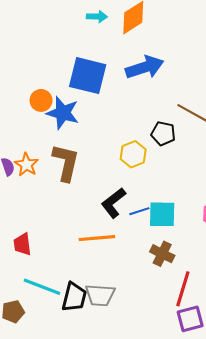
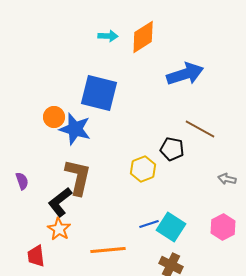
blue arrow: (145, 67) -> (185, 74), moved
orange star: (27, 165) -> (59, 229), moved
black L-shape: (113, 203) -> (60, 202), moved
cyan square: (162, 214) -> (171, 227), turned 32

